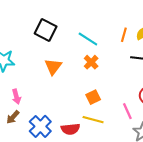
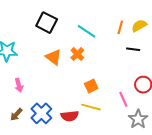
orange cross: (91, 62) -> (77, 54), moved
orange triangle: (53, 67) -> (54, 57), turned -30
brown arrow: (13, 117) -> (16, 115), moved

